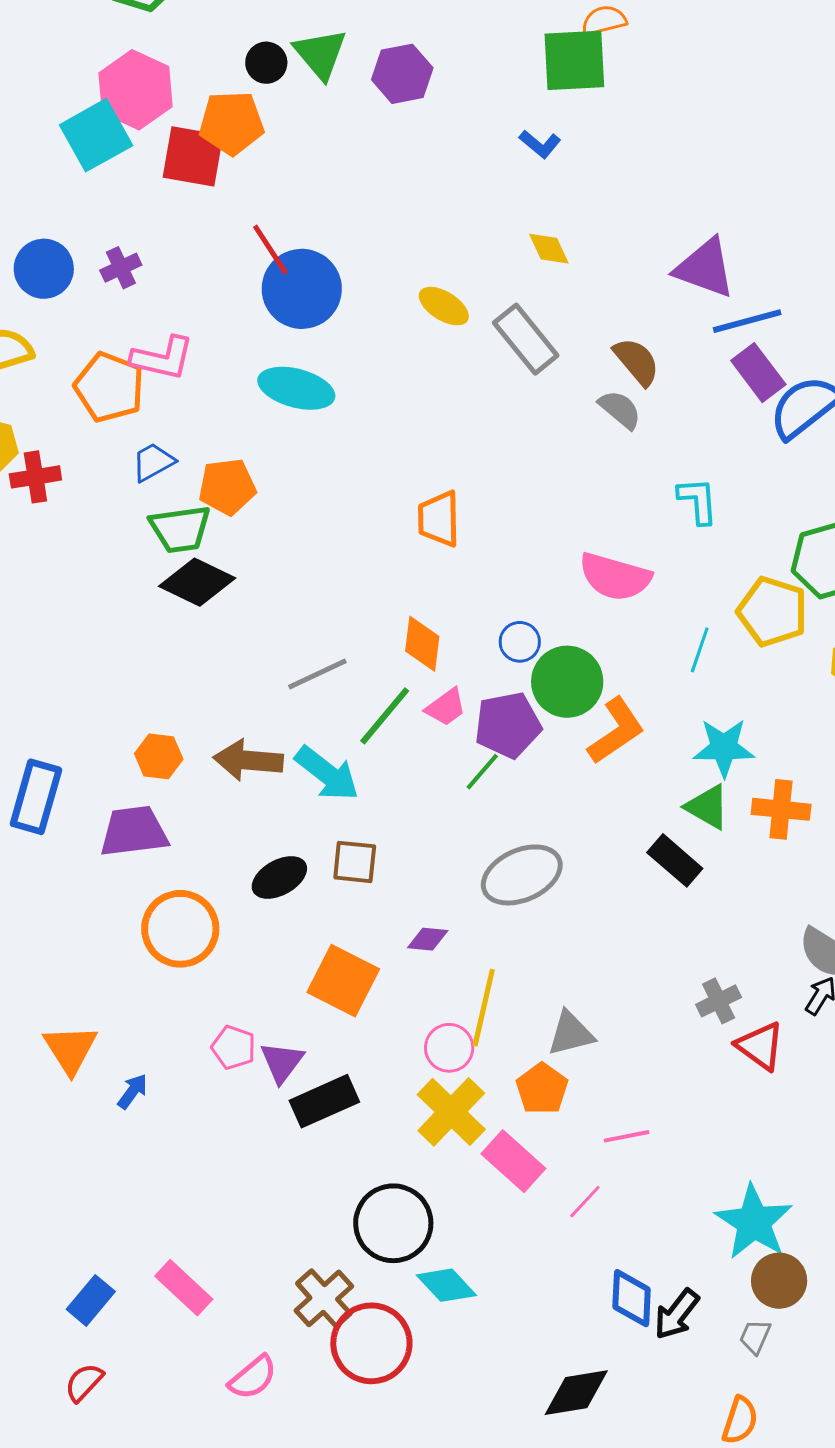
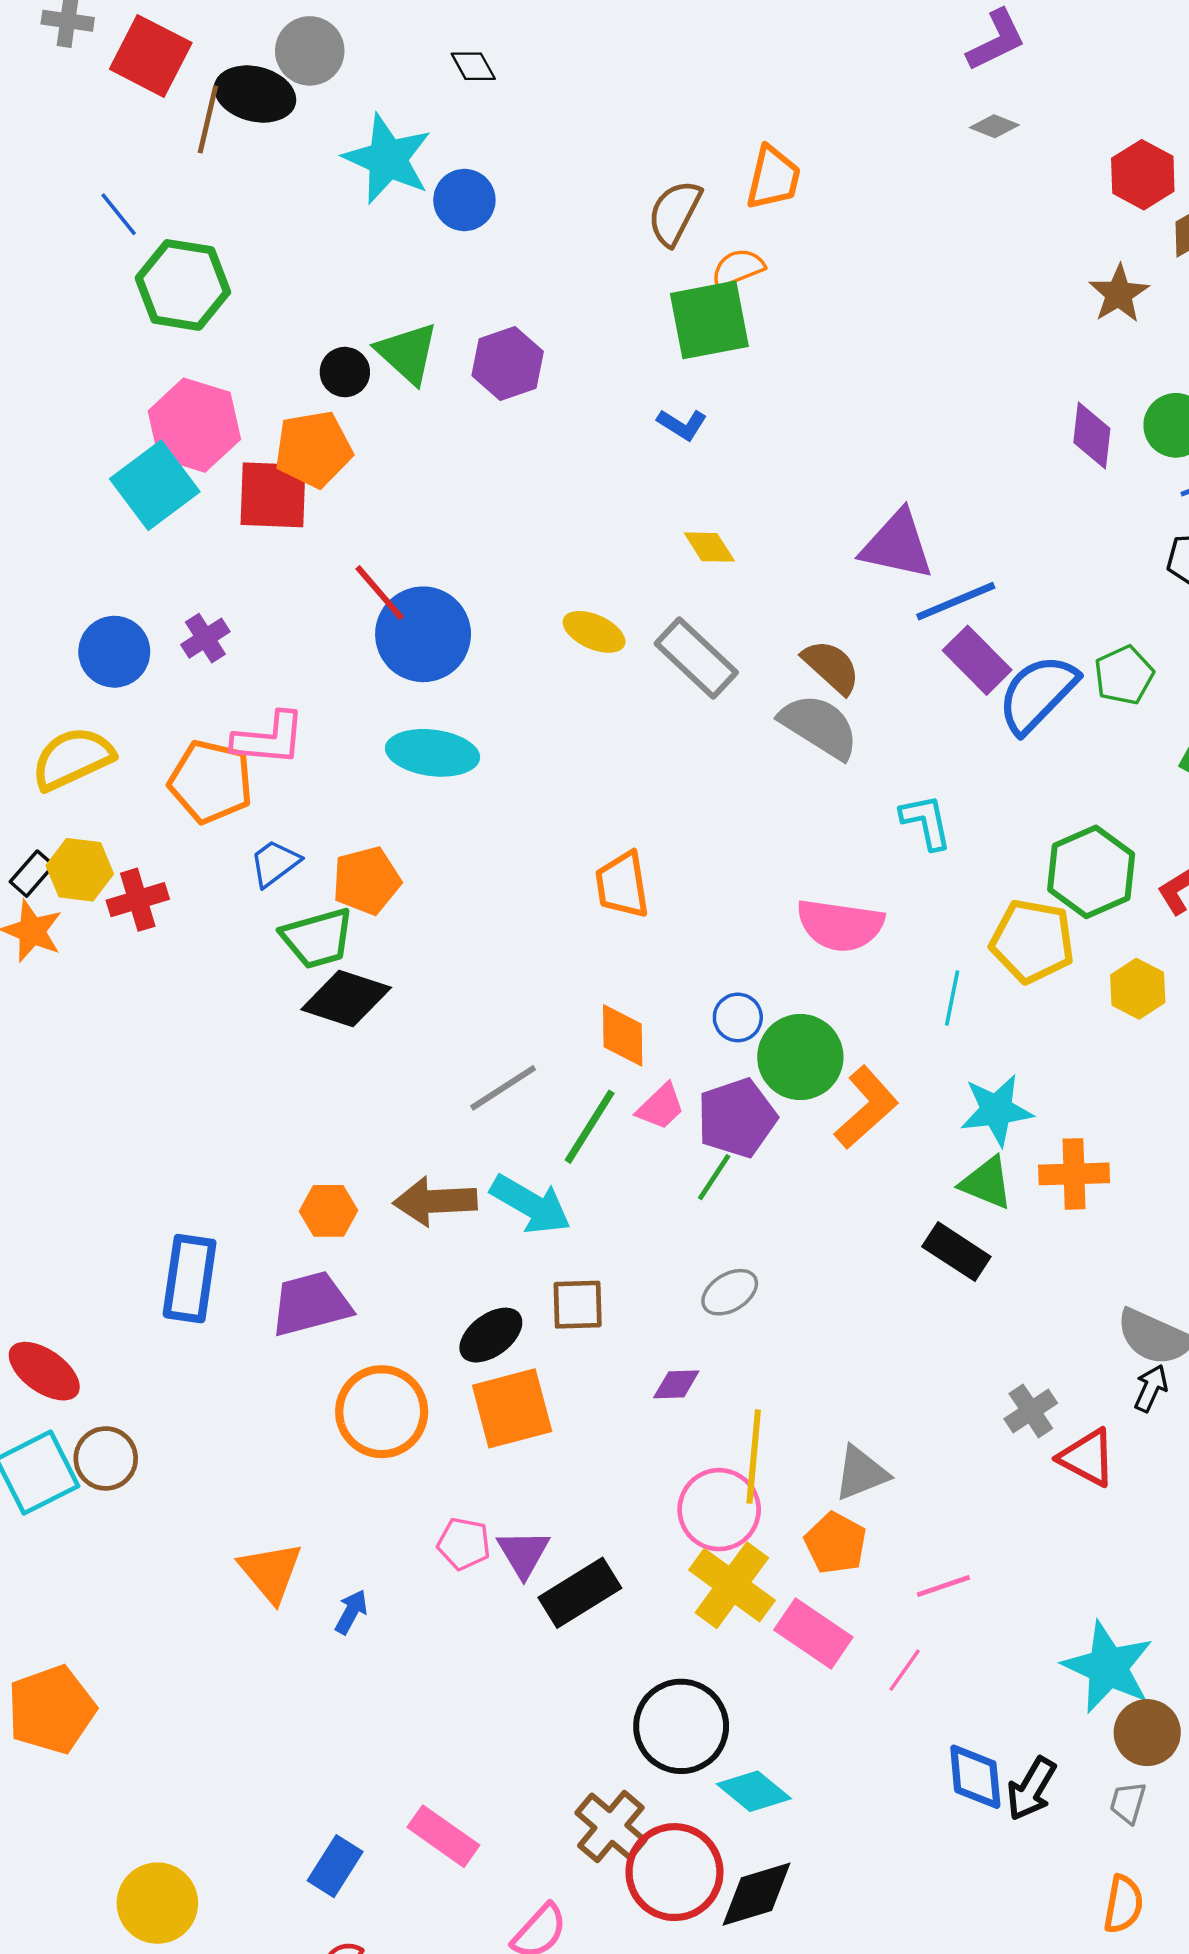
gray semicircle: (620, 410) -> (819, 726), size x1.5
gray ellipse: (522, 875) -> (730, 1292), moved, size x0.6
orange square: (343, 981) -> (512, 1408), moved, turned -34
pink circle: (449, 1048) -> (719, 1510), size x1.4
black diamond: (576, 1393) -> (756, 1894), moved

